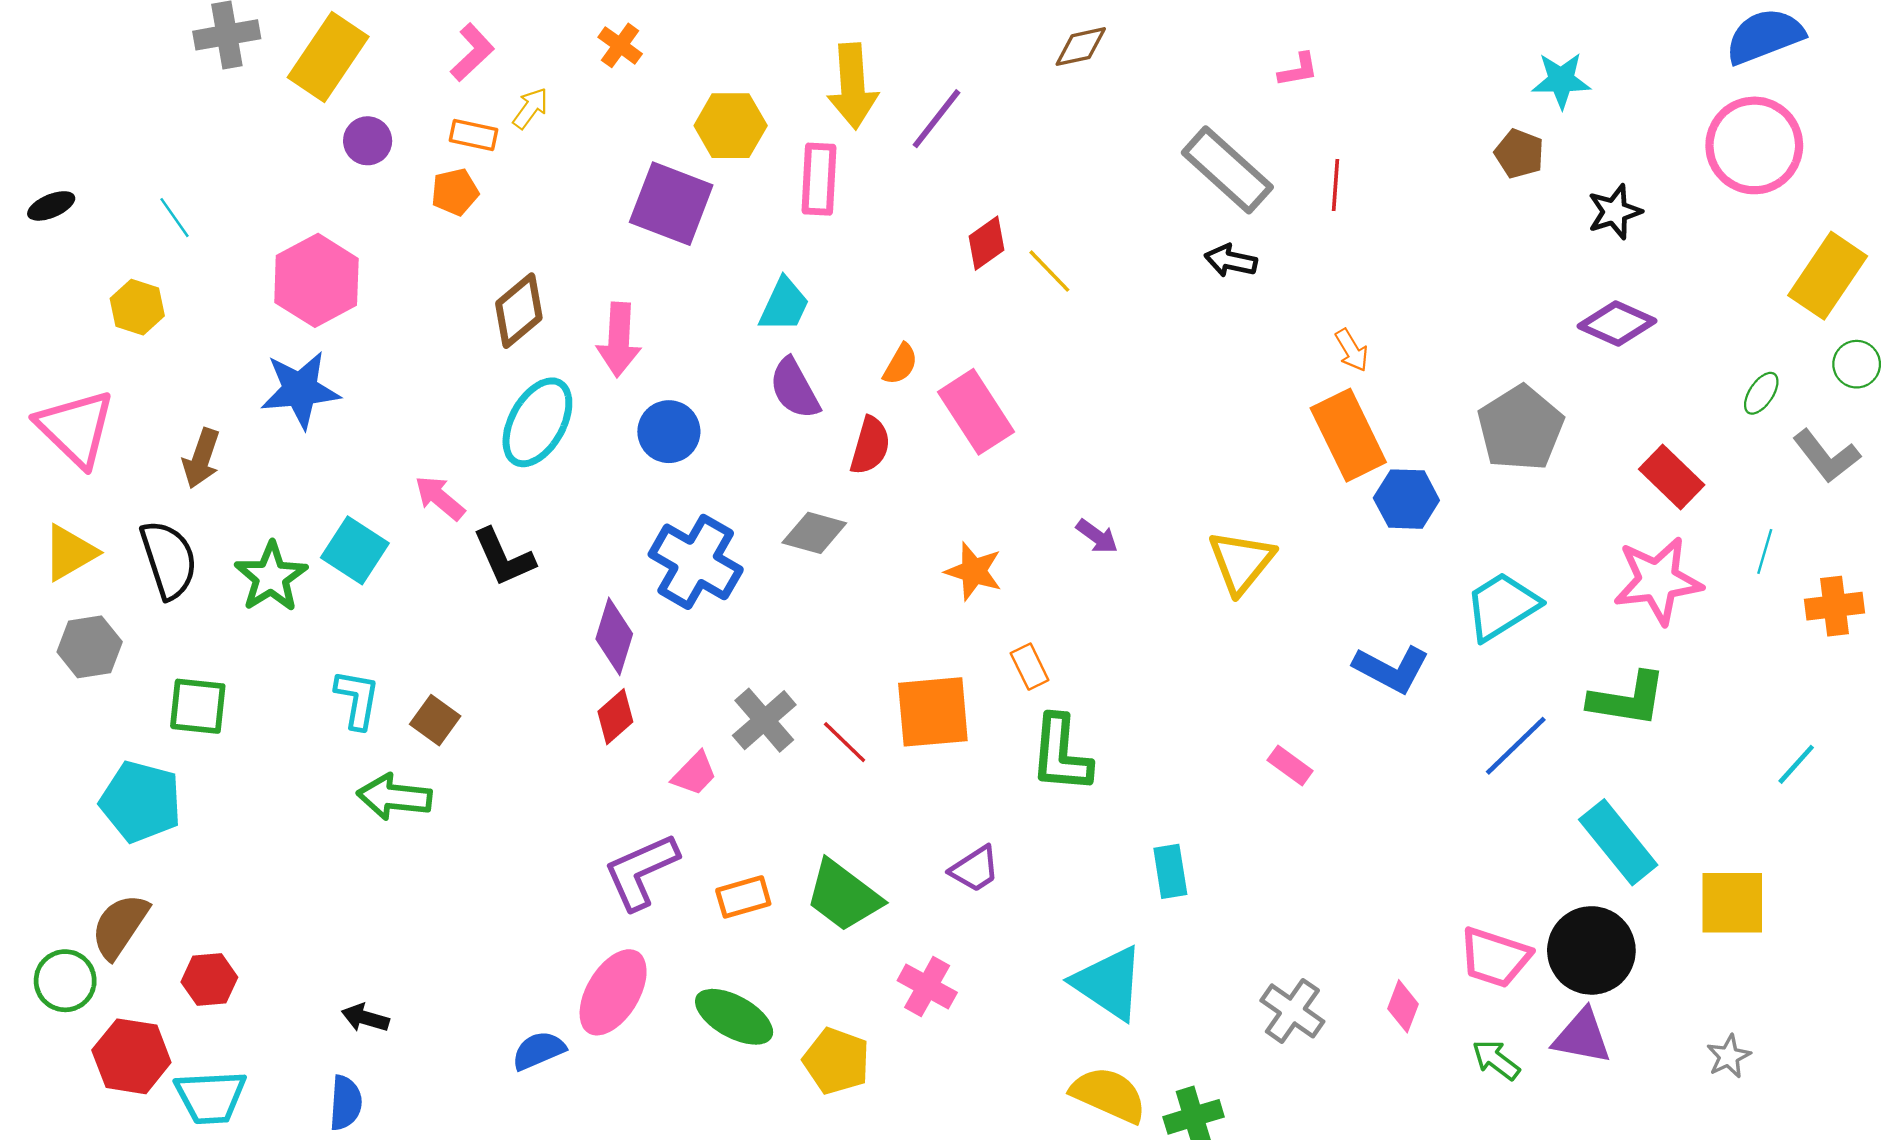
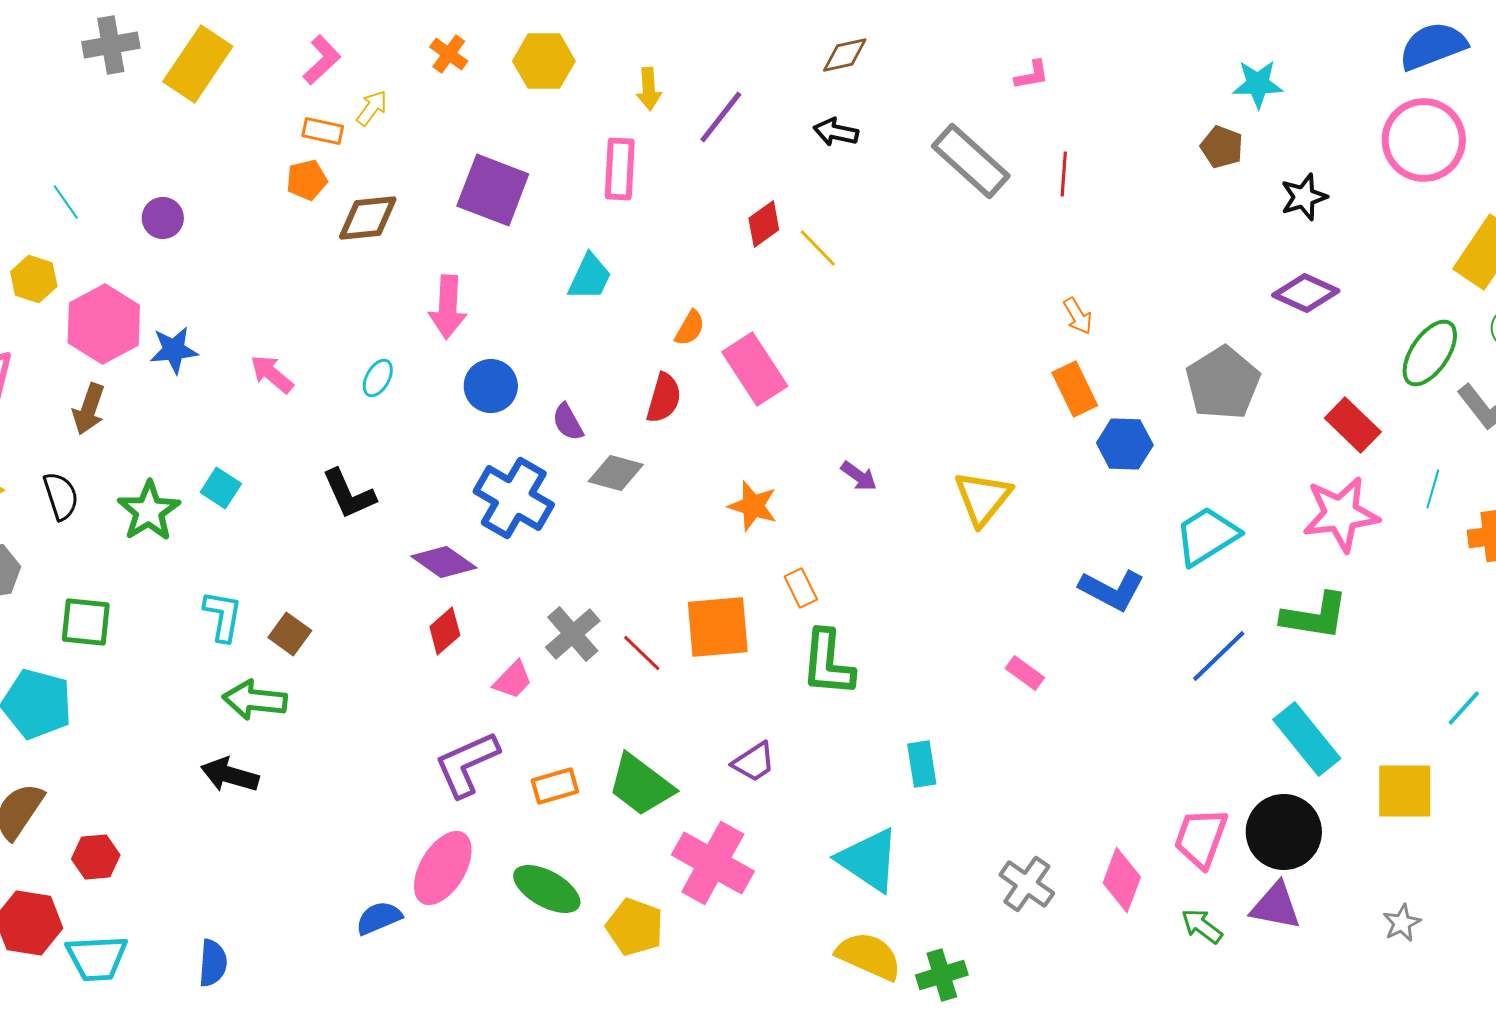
yellow arrow: (853, 86) -> (649, 89), size x0.6
yellow hexagon: (731, 126) -> (544, 61), moved
purple circle: (368, 141) -> (163, 218), moved
black arrow: (1231, 261) -> (836, 132), moved
pink hexagon: (316, 280) -> (104, 324), moved
brown diamond: (519, 311) -> (368, 218), moved, turned 34
purple semicircle: (795, 389) -> (568, 422), moved, size x0.7
blue star: (300, 390) -> (174, 350), size x0.7
green ellipse: (1761, 393) -> (1430, 353), size x1.8
cyan ellipse: (537, 422) -> (378, 378), size x0.5
orange rectangle: (1348, 435) -> (1075, 389), size x0.7
pink arrow: (440, 498) -> (272, 374), moved
cyan square: (355, 550) -> (221, 488), size x0.7
black semicircle: (169, 560) -> (61, 496), size x0.7
purple diamond: (614, 636) -> (444, 562), turned -72
cyan line: (1796, 764) -> (1464, 708), moved
pink trapezoid: (1495, 957) -> (1201, 838), turned 92
pink cross: (927, 987) -> (713, 863), size x1.6
pink diamond: (1403, 1006) -> (1122, 880), size x1.4
black arrow: (365, 1018) -> (230, 775), moved, size x1.4

